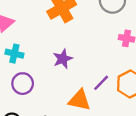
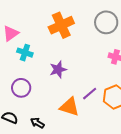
cyan cross: (14, 54) -> (25, 53), moved

